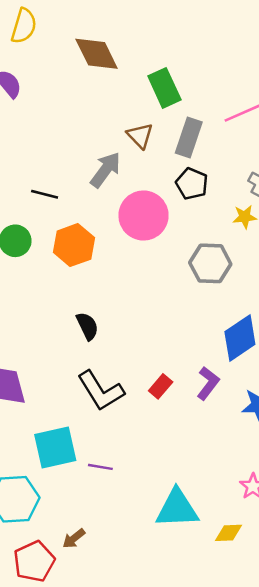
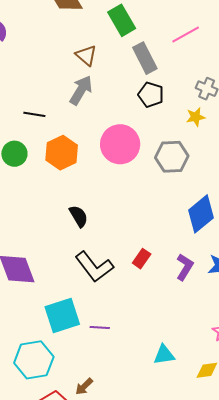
brown triangle: (140, 136) -> (86, 55), moved
gray rectangle: (189, 138) -> (145, 58), turned -40
pink circle: (144, 216) -> (120, 144), moved
purple L-shape: (208, 383) -> (185, 267), moved
cyan triangle: (177, 509) -> (164, 355), size x0.6

